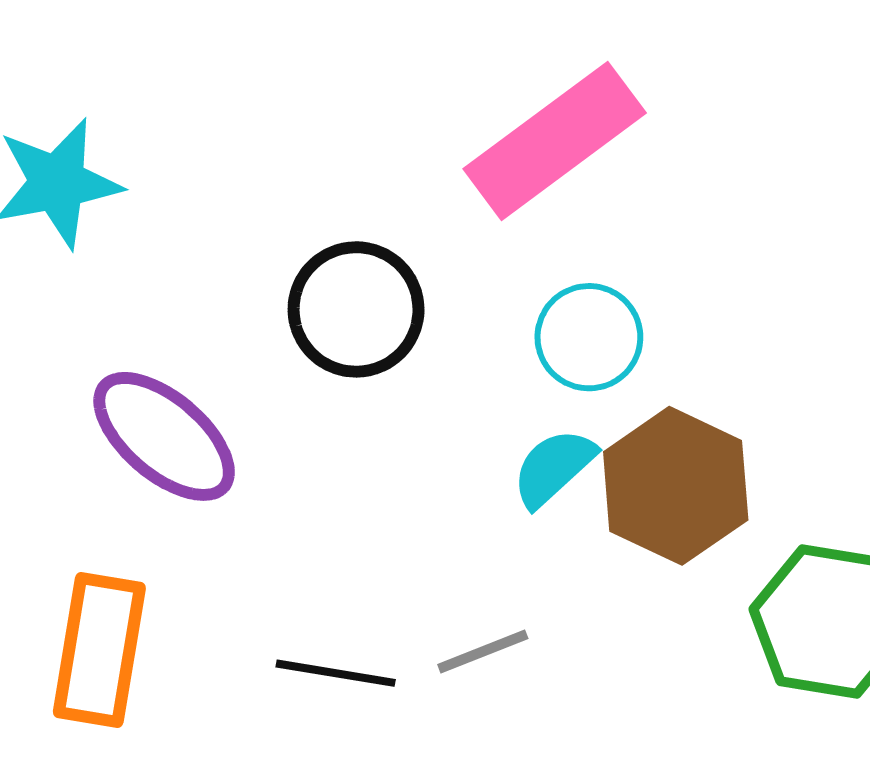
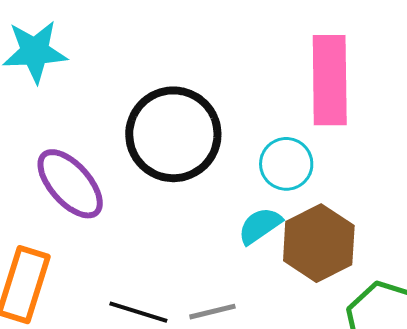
pink rectangle: (555, 141) -> (330, 80), moved, turned -62
black circle: (356, 309) -> (173, 134), size x1.4

